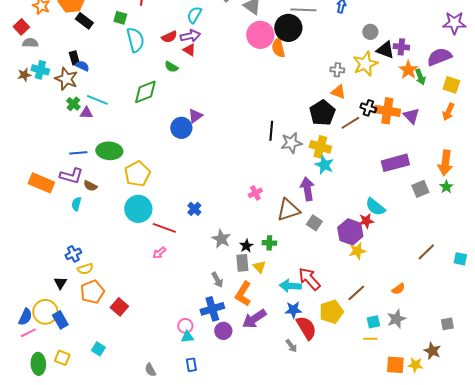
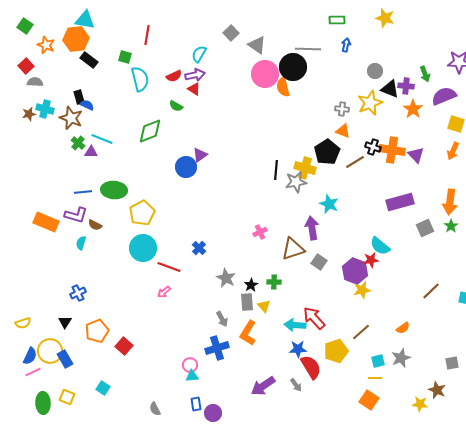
green arrow: (420, 77) -> (425, 74), moved
yellow cross: (320, 147) -> (305, 168), moved
yellow semicircle: (85, 269) -> (23, 323), moved
purple arrow: (254, 319) -> (263, 386), moved
purple circle: (223, 331) -> (213, 413), moved
orange square: (395, 365) -> (369, 400), moved, turned 30

